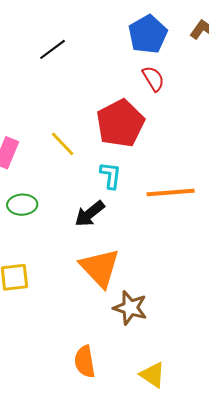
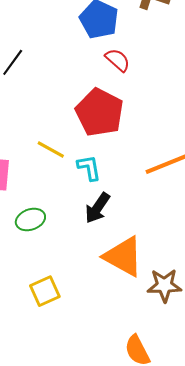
cyan L-shape: (111, 175) -> (89, 168), moved

